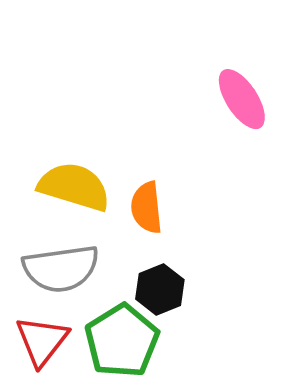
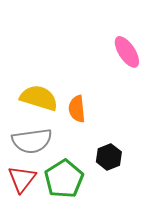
black hexagon: (160, 289) -> (109, 157), moved

